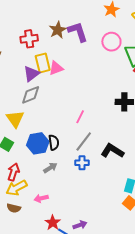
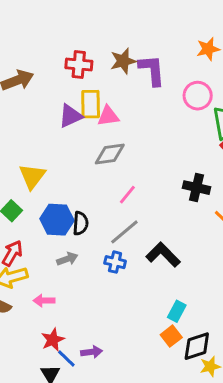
gray diamond: (31, 95) -> (110, 154), moved

